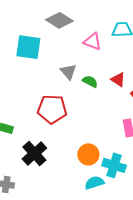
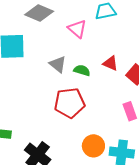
pink triangle: (93, 42) -> (77, 29), turned 30
red pentagon: (52, 109) -> (70, 103), moved

